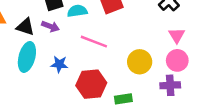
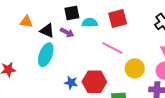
pink line: (94, 42) -> (112, 48), moved
blue star: (59, 64) -> (71, 83), moved

